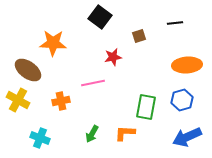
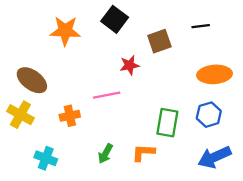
brown square: (139, 36) -> (159, 41), size x1.5
orange star: (53, 43) -> (65, 31), moved

